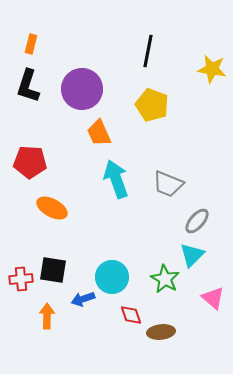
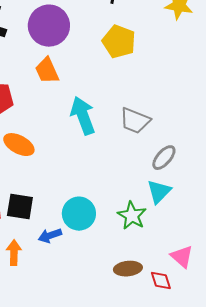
orange trapezoid: (99, 133) -> (47, 71), moved
pink triangle: (213, 298) -> (182, 257), moved
red diamond: (131, 315) -> (161, 281), moved

